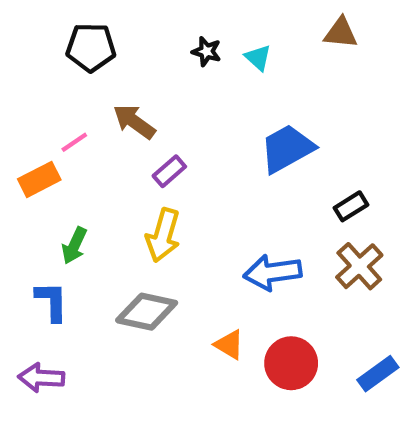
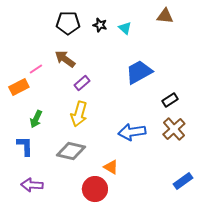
black pentagon: (91, 47) -> (68, 23), moved
red circle: (291, 363) -> (95, 189), moved
purple arrow: (41, 378) -> (32, 185), moved

